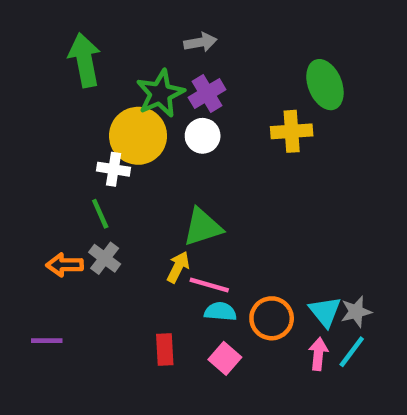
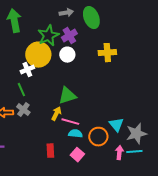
green ellipse: (325, 85) -> (91, 18), moved
white cross: (114, 169) -> (27, 70), turned -32
cyan triangle: (325, 312) -> (116, 125), moved
gray star: (356, 312) -> (136, 134), size x1.5
cyan line: (352, 352) -> (134, 152), turned 49

